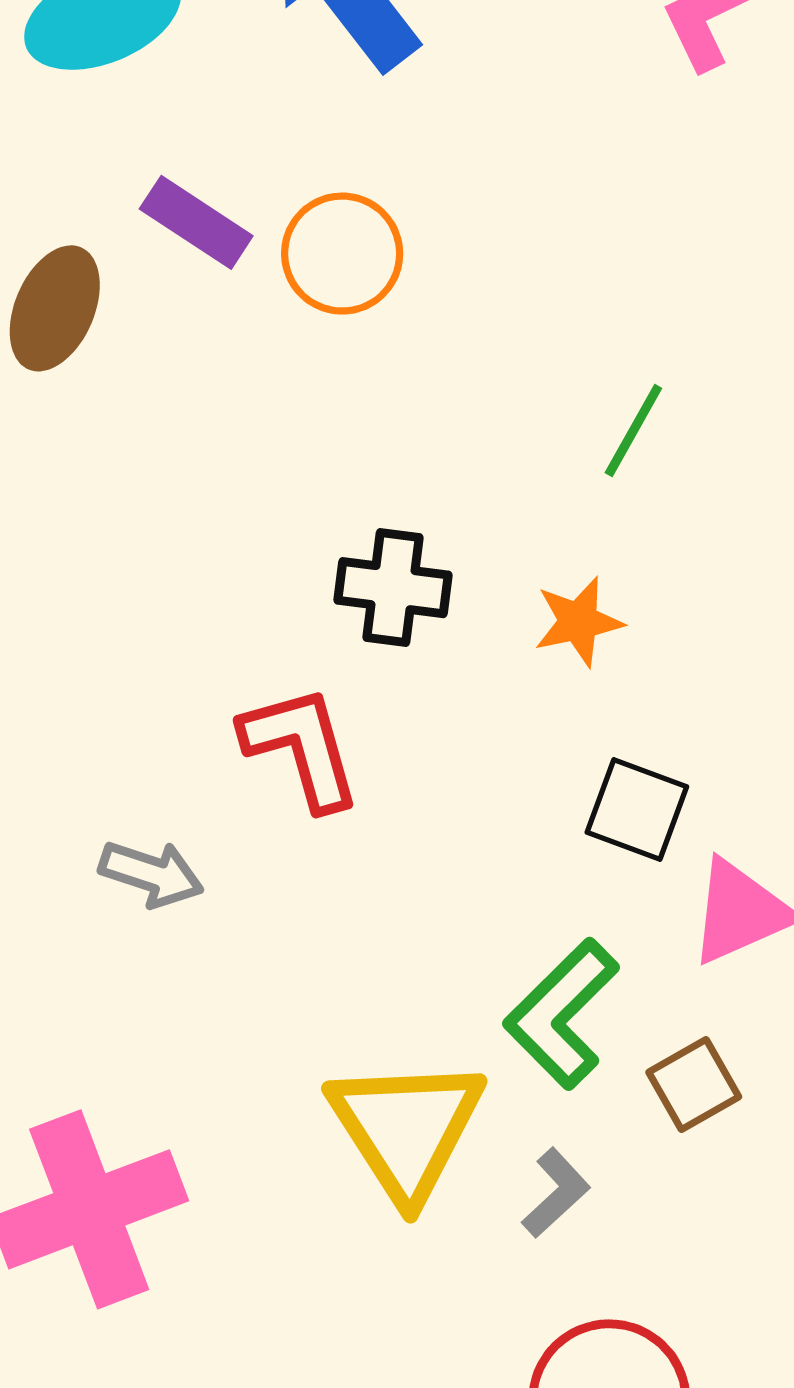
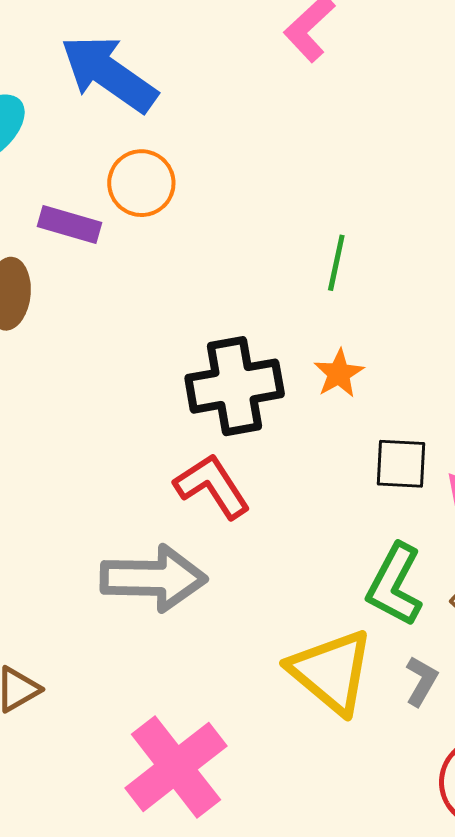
orange circle: (342, 254) -> (141, 183), moved
black cross: (393, 588) -> (235, 386), size x1.5
gray arrow: (151, 874) -> (153, 578), size x1.8

